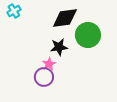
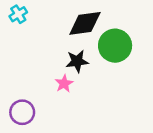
purple circle: (44, 77) -> (22, 112), moved

